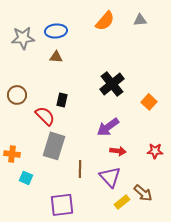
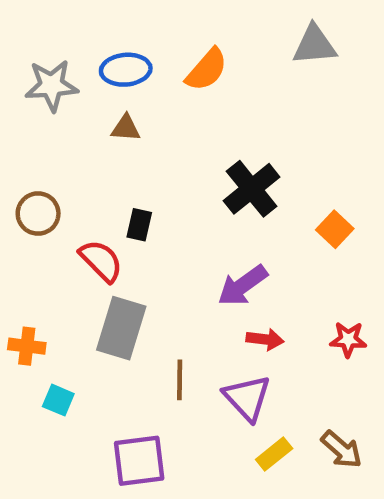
gray triangle: (140, 20) -> (314, 45), size x1.5
orange semicircle: (105, 21) -> (207, 70), moved
brown arrow: (143, 193) -> (341, 450), moved

